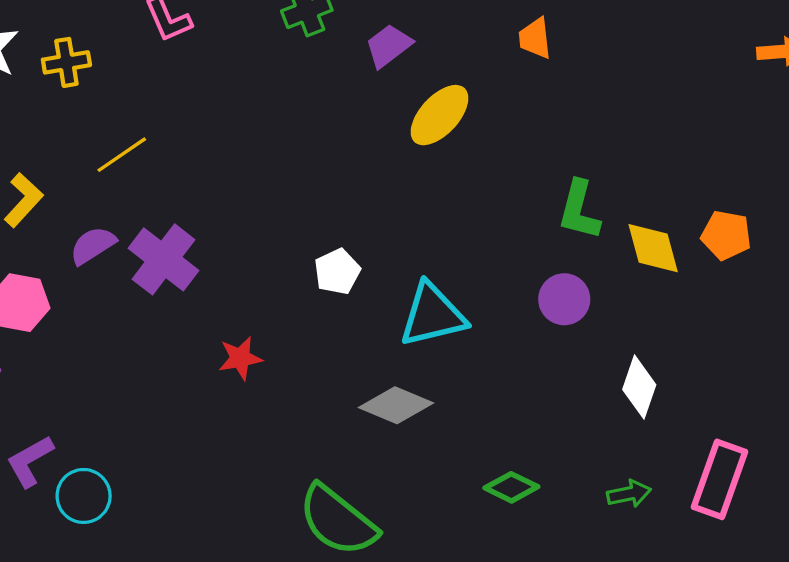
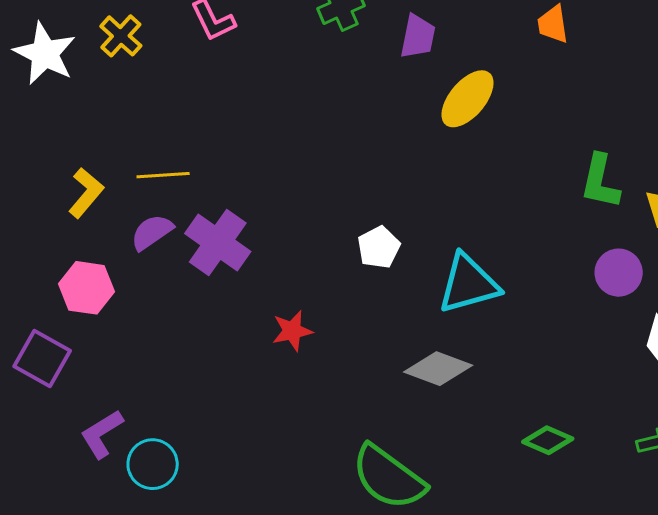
purple trapezoid: (389, 46) -> (418, 37), turned 141
yellow cross: (66, 62) -> (121, 36), moved, turned -36
yellow line: (122, 155) -> (163, 175), moved, turned 33
purple circle: (564, 299) -> (619, 273), moved

